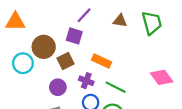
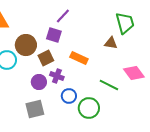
brown triangle: (120, 21) -> (111, 43), moved
purple cross: (86, 81) -> (57, 76), moved
green line: (116, 87) -> (109, 85), moved

